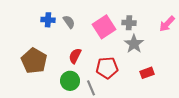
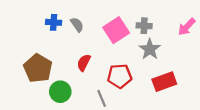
red rectangle: (147, 73) -> (164, 82), size x1.5
green circle: (70, 81) -> (60, 92), moved

